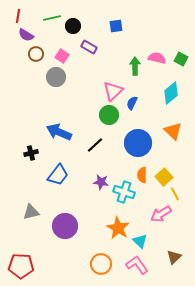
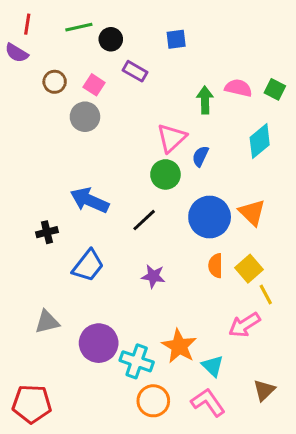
purple semicircle: (26, 35) -> (17, 53), moved
orange triangle: (173, 131) -> (252, 212), moved
cyan cross: (124, 192) -> (137, 361), moved

